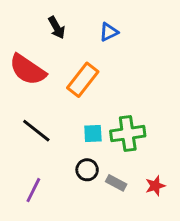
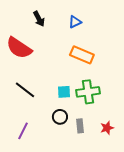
orange rectangle: (83, 80) -> (82, 55), moved, turned 75
gray rectangle: (116, 183) -> (80, 126), turned 56

